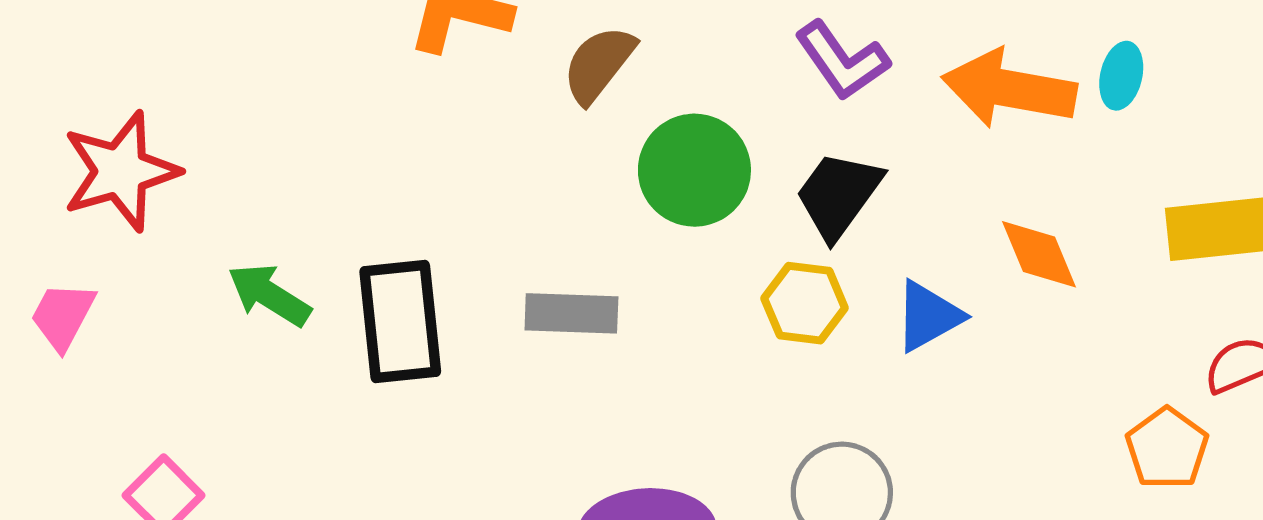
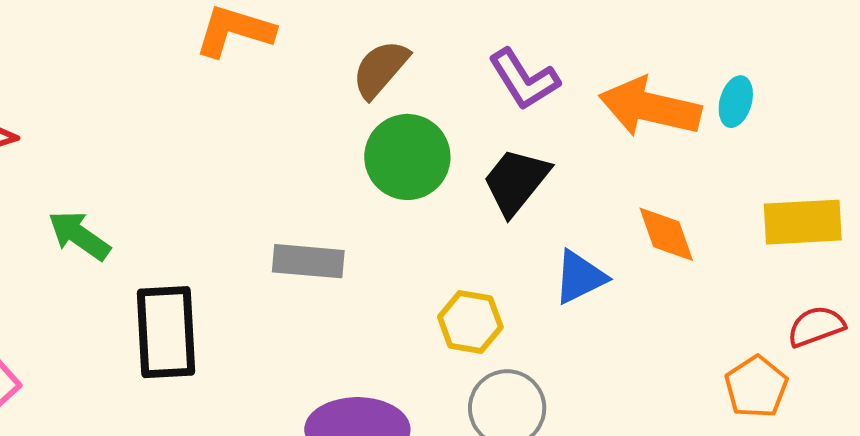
brown semicircle: (599, 64) -> (380, 69), moved
yellow hexagon: (805, 303) -> (470, 322), moved
black rectangle: (400, 322) -> (166, 332), moved

